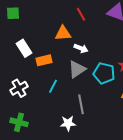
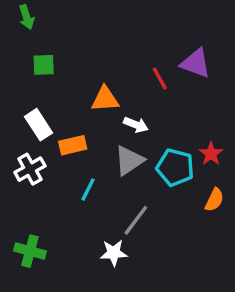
green square: (13, 13) -> (44, 65), moved
red line: (81, 14) -> (160, 79), moved
white cross: (19, 88) -> (30, 169), moved
gray line: (81, 104) -> (136, 220), turned 48

